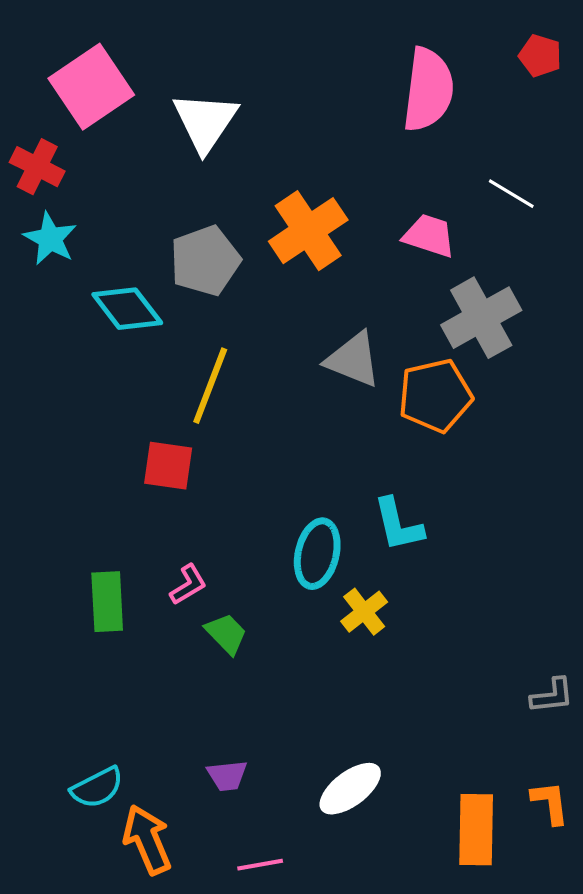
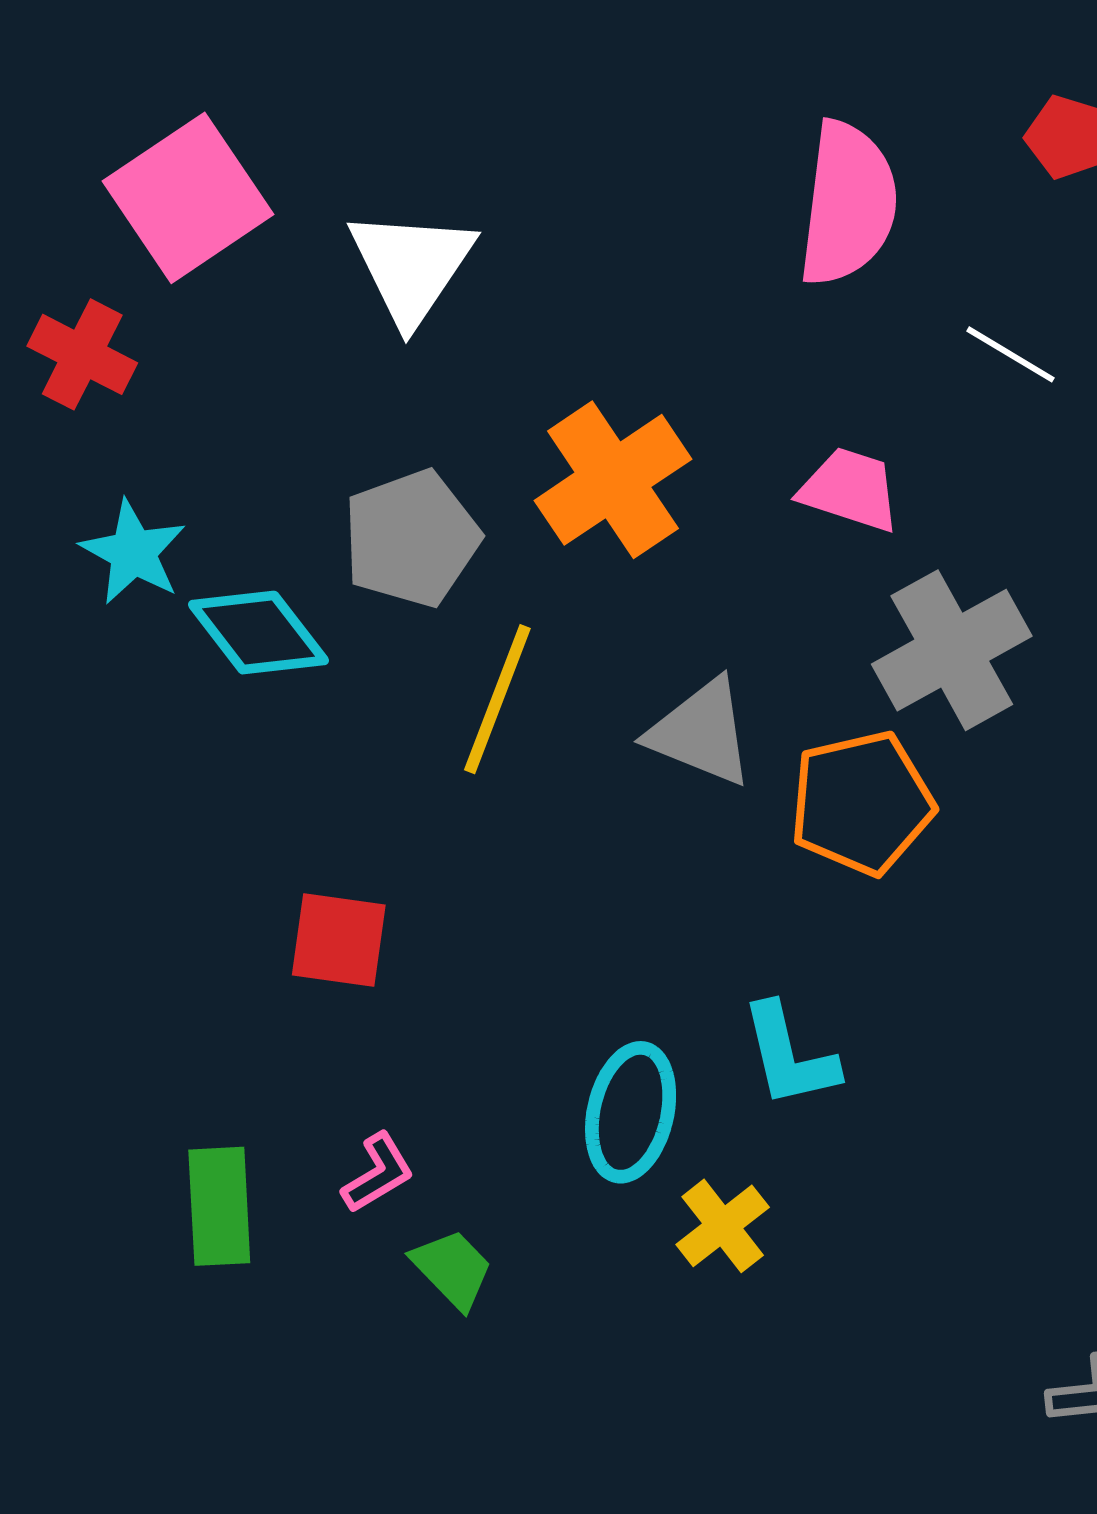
white line: (511, 194) -> (1010, 354), moved
cyan star: (50, 239) -> (133, 552), moved
yellow line: (210, 386) -> (497, 699), moved

